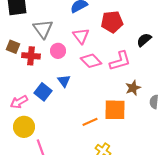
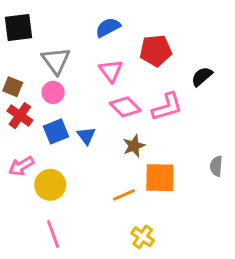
pink circle: (58, 51) -> (53, 92), moved
red cross: (31, 56) -> (20, 116), moved, turned 30
brown star: (133, 88) -> (134, 146), moved
blue square: (43, 92) -> (56, 131), moved, turned 30
yellow circle: (24, 127) -> (50, 185), moved

